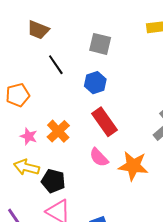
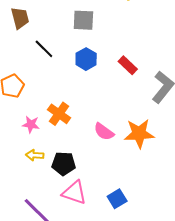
brown trapezoid: (38, 30) -> (20, 18), turned -115
red rectangle: (104, 122) -> (128, 65), moved, size x0.7
yellow arrow: (27, 167) -> (35, 155), size x0.7

